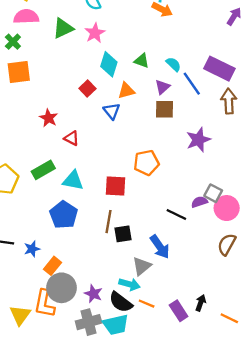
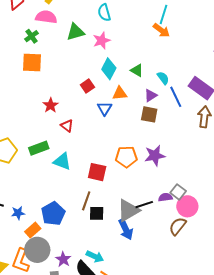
purple star: (198, 140) -> (155, 156), moved
black line: (176, 214) -> (144, 205), turned -54
blue pentagon: (64, 215) -> (53, 214), moved
brown semicircle: (227, 244) -> (178, 226), moved
gray triangle: (142, 266) -> (128, 211), moved, size x1.4

